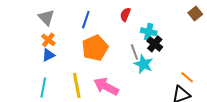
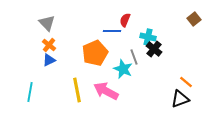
blue line: (86, 20) -> (112, 31), moved, turned 72
cyan star: (144, 64) -> (123, 69), moved
cyan line: (43, 87) -> (30, 92), moved

